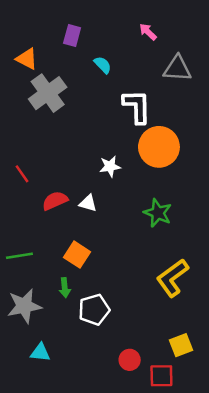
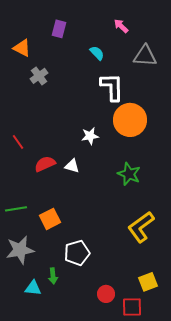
cyan semicircle: (103, 65) -> (97, 53), moved
gray cross: (48, 93) -> (39, 76), size x0.6
orange square: (77, 255) -> (50, 219), moved, turned 30
green arrow: (65, 288) -> (53, 276), moved

